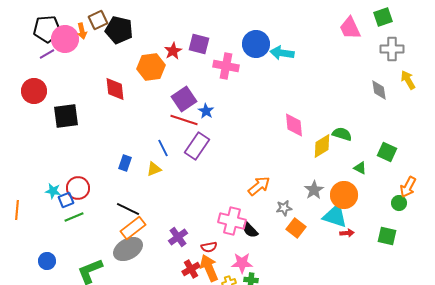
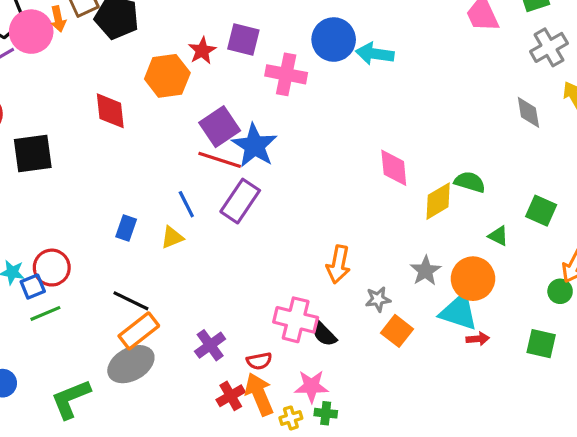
gray cross: (392, 49) -> (549, 47), turned -30
blue star: (206, 111) -> (254, 146), size x1.8
orange arrow: (259, 186) -> (338, 264), turned 140

